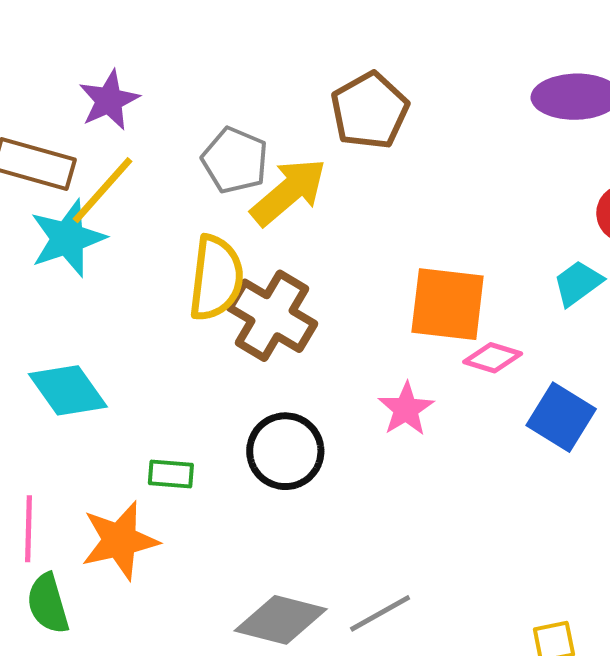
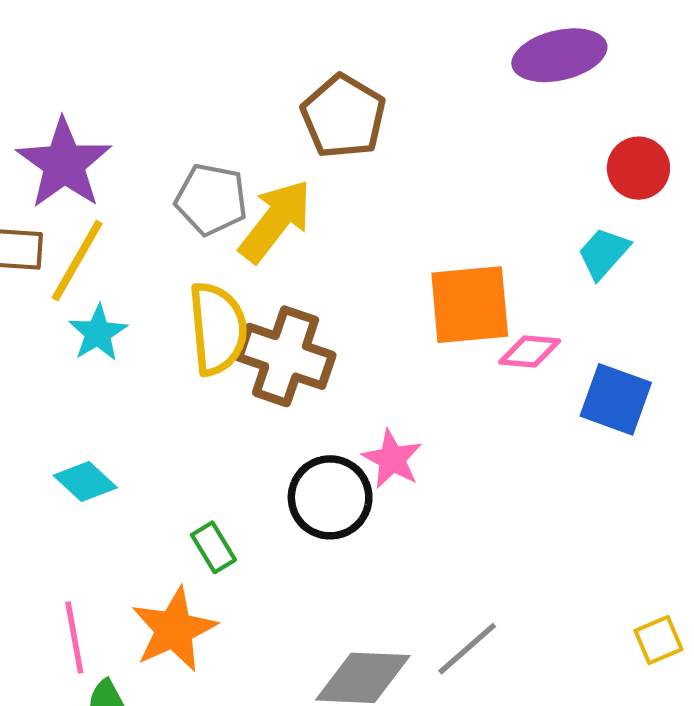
purple star: (109, 100) -> (64, 164), size x1.4
cyan star: (68, 238) -> (98, 333), moved, size x0.7
cyan diamond: (68, 390) -> (85, 481), size x0.7
pink star: (406, 409) -> (392, 459), moved
green rectangle: (171, 474) -> (213, 547), turned 66

